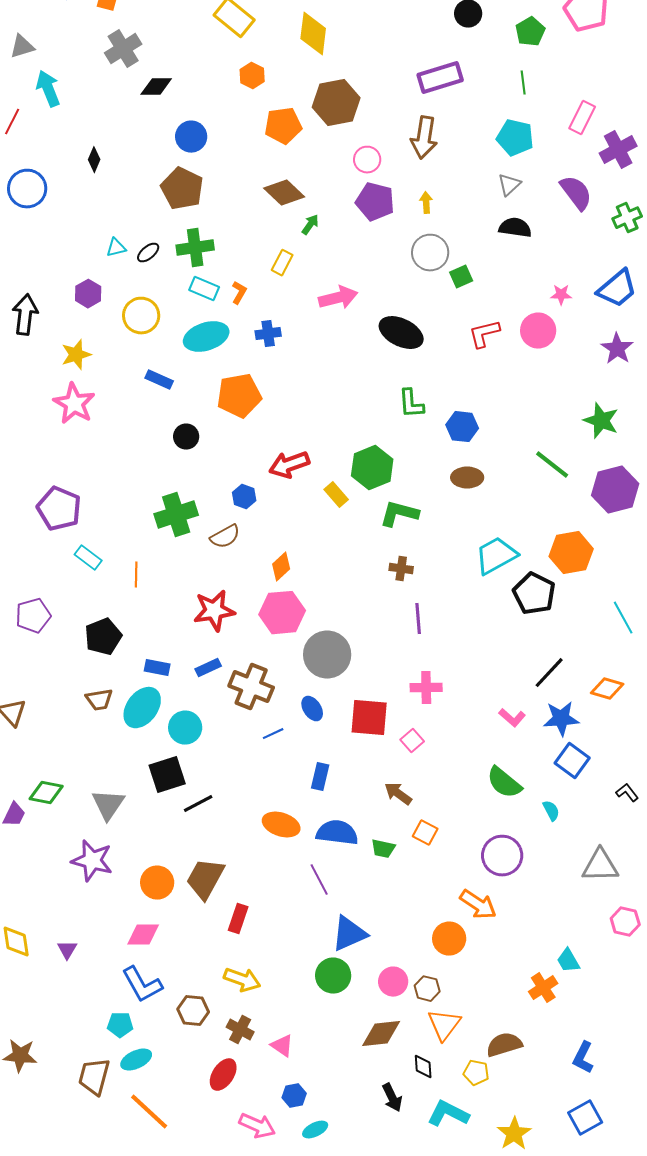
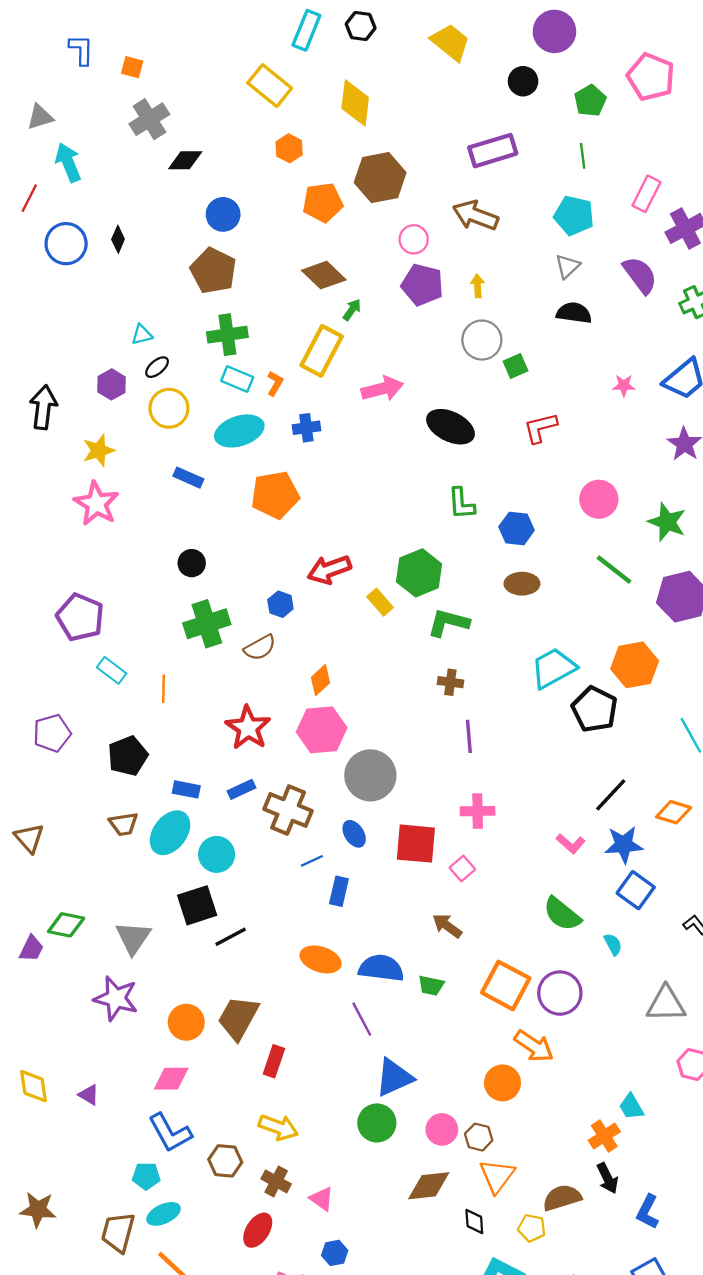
brown arrow: (424, 138) -> (475, 215), turned 102
blue circle: (27, 189) -> (66, 244), moved
black ellipse: (148, 253) -> (157, 367), moved
yellow rectangle: (282, 263) -> (322, 351), size x1.8
pink circle: (538, 331) -> (599, 499), moved
black circle: (186, 437) -> (192, 563), moved
red star: (214, 611) -> (248, 728), turned -30
blue rectangle: (320, 777) -> (339, 891), moved
orange square: (425, 833) -> (506, 985), moved, size x1.8
purple triangle: (67, 950) -> (89, 1095), turned -30
black arrow: (392, 1098) -> (608, 1178), moved

